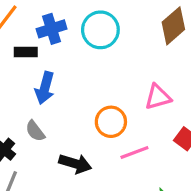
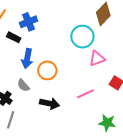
cyan circle: (100, 30) -> (82, 37), moved
black rectangle: (26, 52) -> (14, 37), turned 32
orange circle: (111, 122) -> (47, 70), moved

